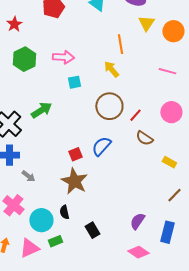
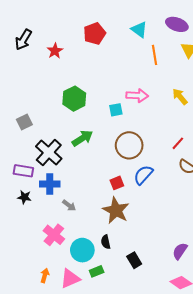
orange line: (120, 44) -> (155, 55), moved
pink arrow: (63, 57) -> (137, 96), moved
green hexagon: (24, 59) -> (74, 99), moved
yellow arrow: (111, 69) -> (180, 97), moved
brown circle: (109, 106) -> (129, 145), moved

